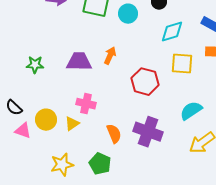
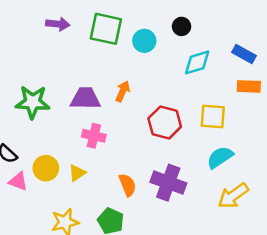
yellow square: (182, 64) -> (213, 116), moved
green star: (35, 65) -> (33, 102), size x1.6
pink cross: (86, 104) -> (94, 136), moved

